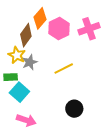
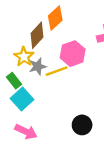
pink hexagon: (59, 28) -> (73, 54), moved
yellow line: (64, 69) -> (57, 71), moved
green rectangle: (11, 77) -> (14, 81), turned 48

